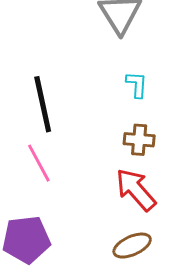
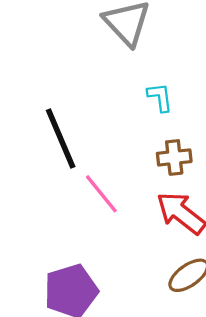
pink line: (39, 163) -> (101, 194), moved

